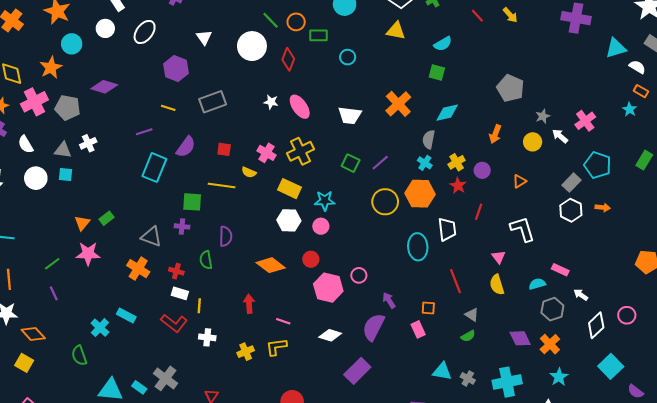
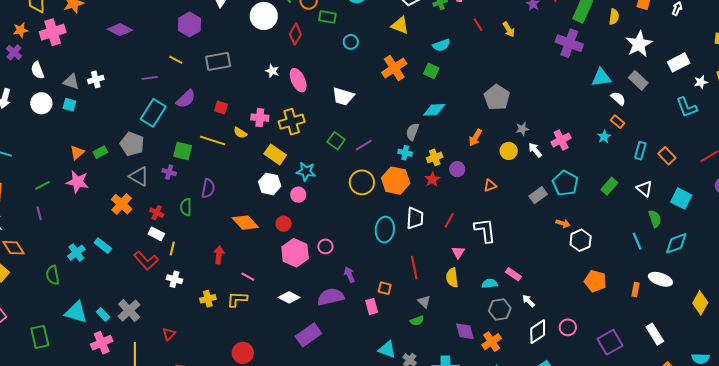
orange cross: (398, 104) -> (394, 68), moved
gray pentagon: (67, 108) -> (132, 144), moved
pink cross: (267, 153) -> (260, 118), turned -36
cyan cross: (425, 163) -> (405, 153), turned -32
white hexagon: (571, 210) -> (581, 240), moved
red line: (479, 212) -> (449, 220), moved
purple semicircle: (374, 327) -> (331, 297), turned 40

